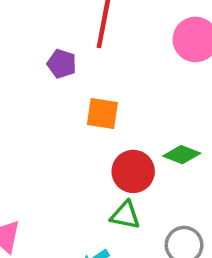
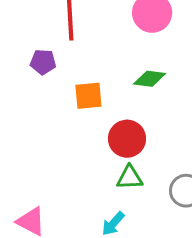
green diamond: (182, 155) -> (150, 79), moved

